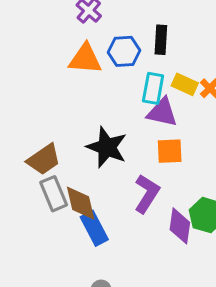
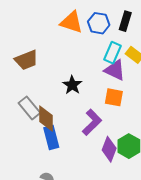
black star: (107, 147) -> (72, 85), size x0.7
brown trapezoid: (44, 159) -> (26, 60), moved
gray rectangle: (54, 194) -> (29, 108), turned -30

